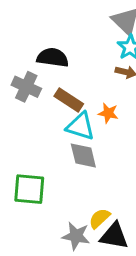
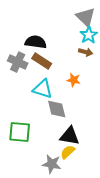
brown rectangle: (69, 100) -> (42, 61), moved
cyan triangle: (80, 126) -> (43, 89), moved
black triangle: (114, 236) -> (70, 136), moved

